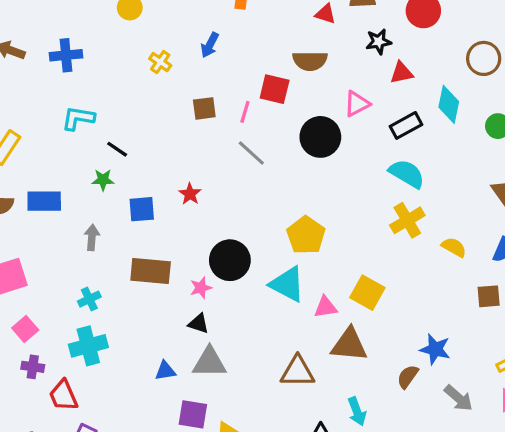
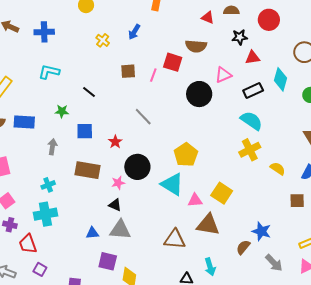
black line: (117, 149) -> (89, 92), moved
gray line: (251, 153) -> (143, 117), moved
red star: (190, 194) -> (115, 142), moved

